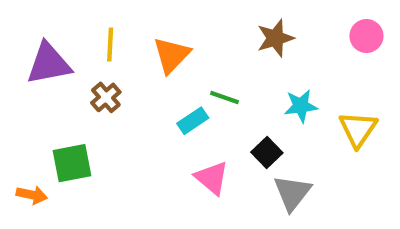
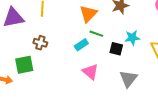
orange triangle: (172, 55) -> (88, 14), moved
brown cross: (106, 97) -> (40, 43), moved, turned -32
black square: (267, 152) -> (116, 49), moved, turned -32

